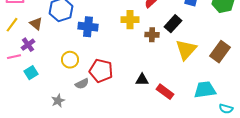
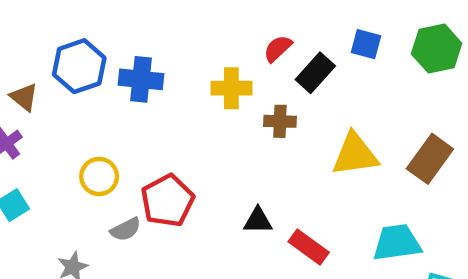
black rectangle: (173, 24) -> (315, 73), moved
blue cross: (88, 27) -> (141, 79), moved
yellow triangle: (186, 50) -> (355, 154), turned 40
red pentagon: (101, 71) -> (167, 201), turned 30

